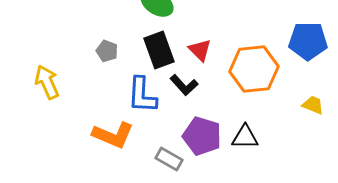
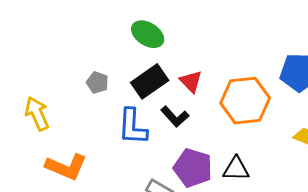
black rectangle: (159, 50) -> (150, 81), turned 75
orange L-shape: (113, 135) -> (66, 167), moved

